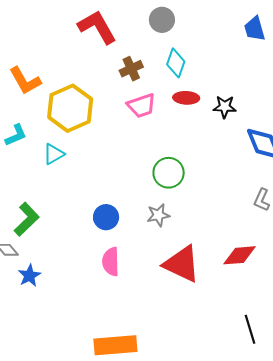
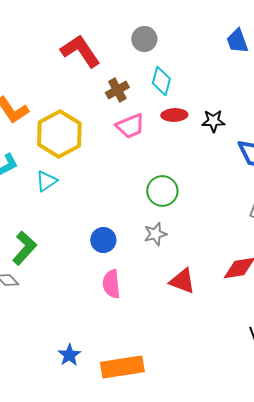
red triangle: (182, 264) -> (182, 281), size x0.7
blue star: (29, 276) -> (69, 355), moved

